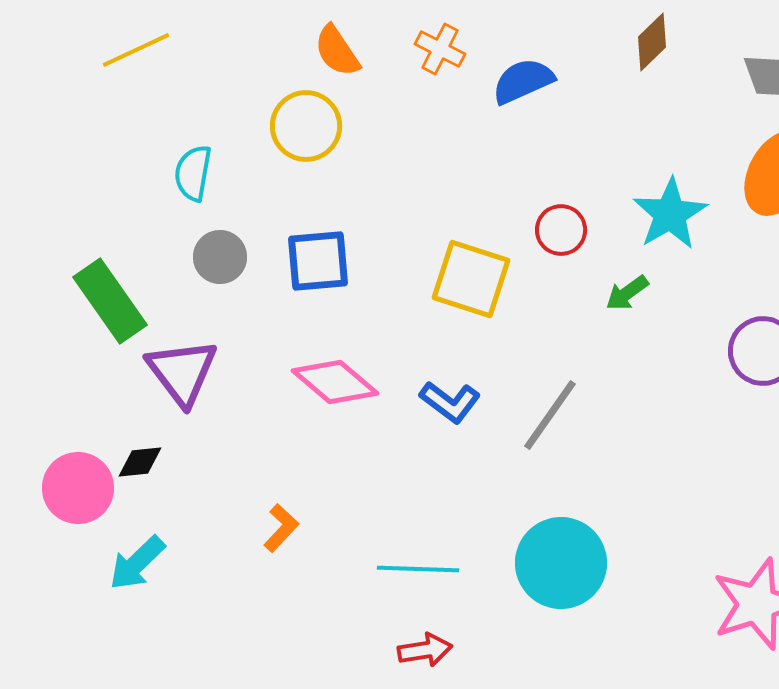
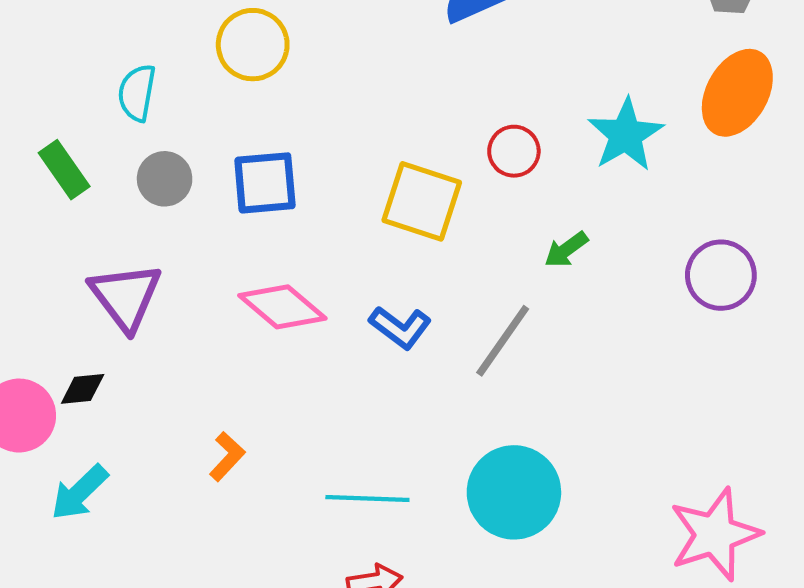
green arrow: (627, 293) -> (566, 250), moved
green rectangle: (110, 301) -> (64, 170), moved, size x0.7

